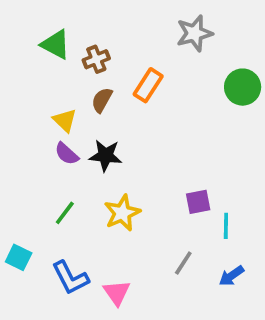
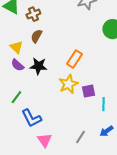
orange rectangle: (148, 85) -> (74, 59), moved
yellow star: (122, 213) -> (68, 84), moved
gray line: (183, 263) -> (80, 137), moved
blue L-shape: (70, 278) -> (31, 118), moved

